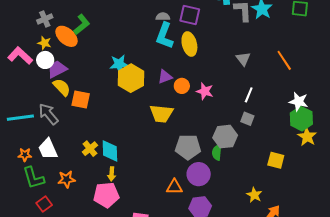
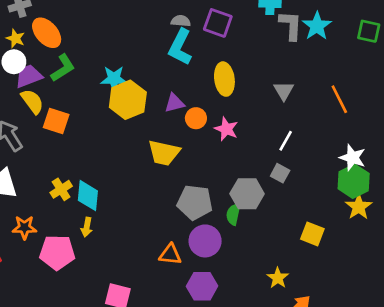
green L-shape: (82, 24) -> (63, 68), moved
yellow ellipse: (189, 44) -> (224, 79), moved
pink pentagon: (106, 195) -> (57, 252), moved

